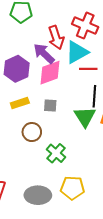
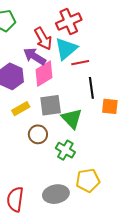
red cross: (85, 26) -> (69, 21), turned -35
gray square: (50, 105) -> (51, 105), size x1.6
green triangle: (85, 117) -> (72, 119), moved

